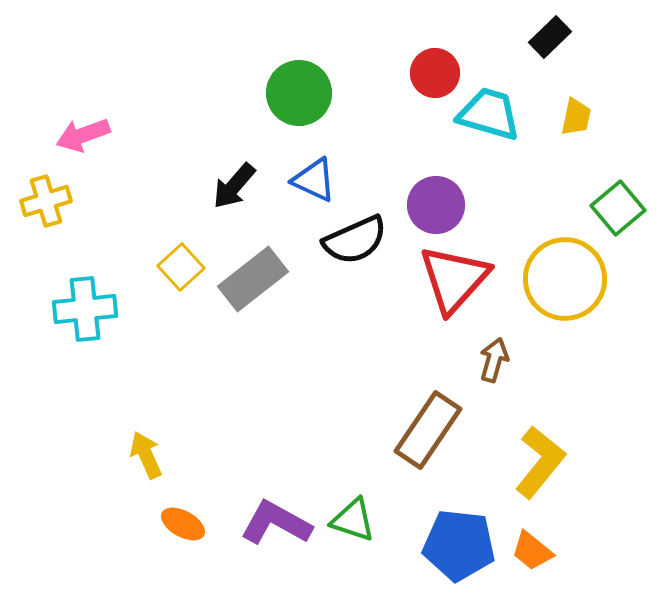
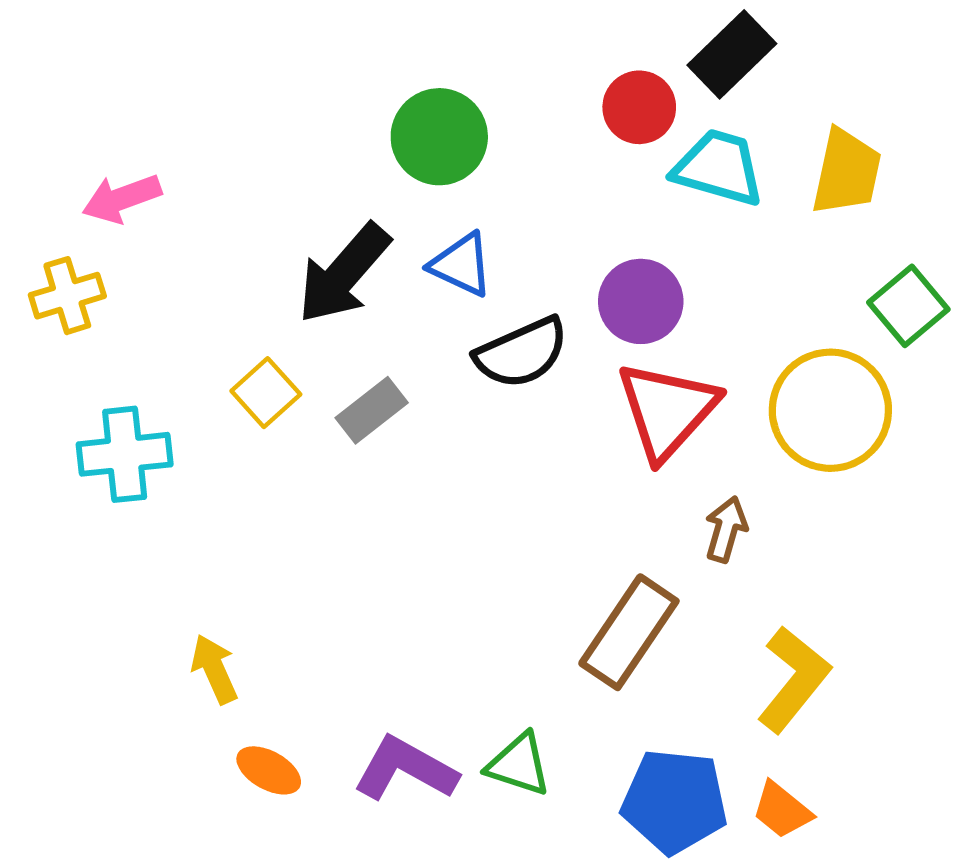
black rectangle: (550, 37) -> (732, 54), moved, size x1.4
yellow trapezoid: (576, 117) -> (847, 172), size x1.6
black arrow: (234, 186) -> (344, 273), size x1.5
gray rectangle: (253, 279) -> (372, 410), size x0.7

